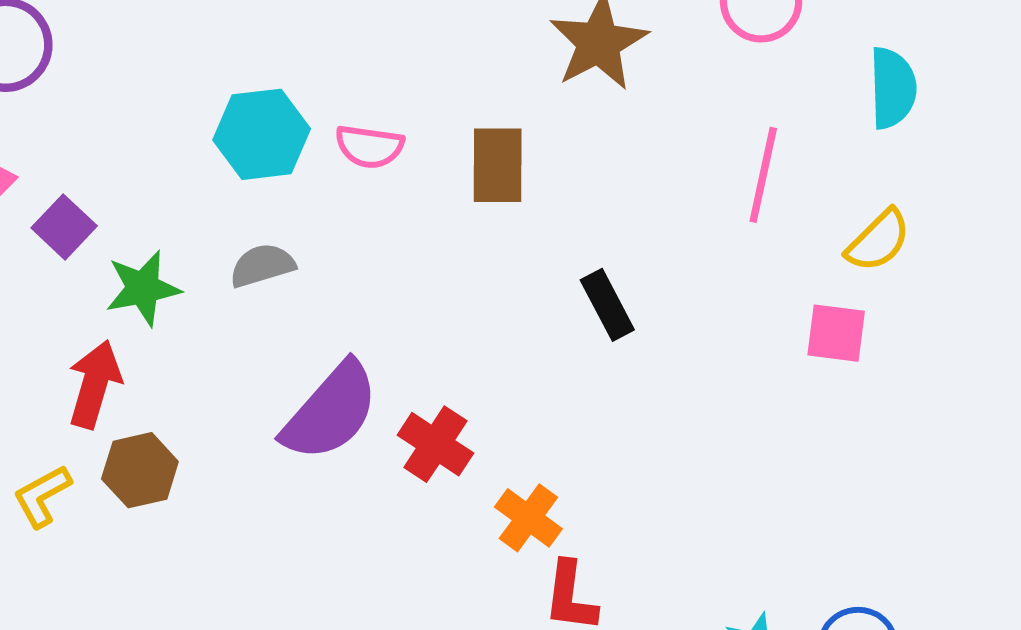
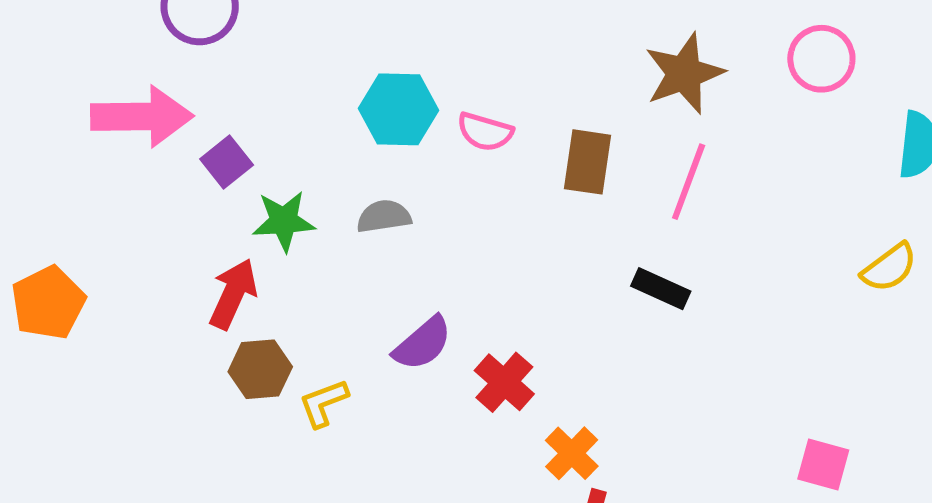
pink line: (763, 175) -> (689, 182), moved
black rectangle: (607, 305) -> (661, 289), turned -46
pink square: (836, 333) -> (823, 464), moved
purple semicircle: (331, 411) -> (423, 343), size x0.7
yellow L-shape: (42, 496) -> (324, 403), moved

